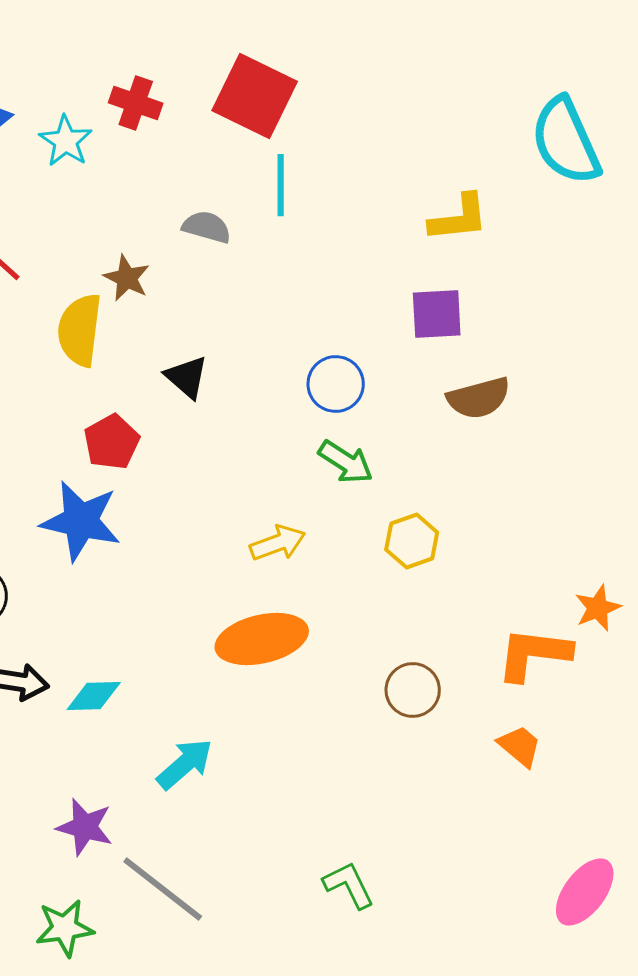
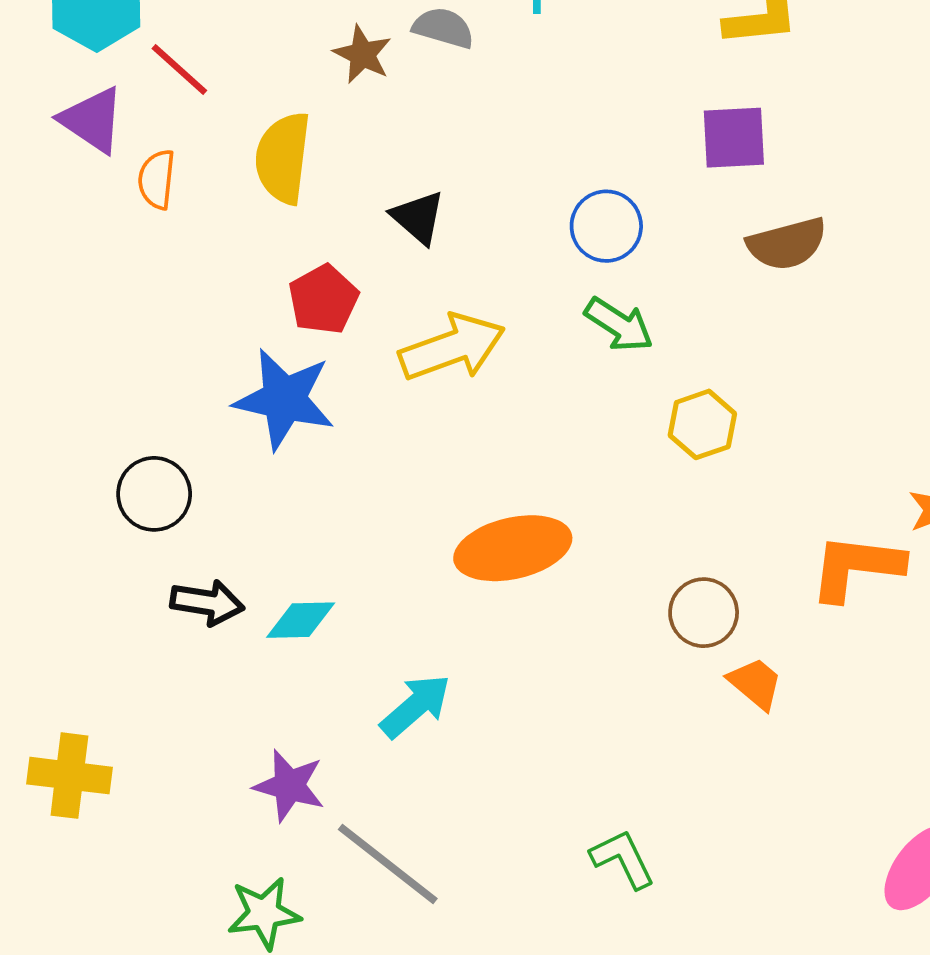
brown star: (127, 278) -> (363, 54), moved
yellow arrow: (278, 543) -> (452, 347), moved, size x1.5
orange trapezoid: (520, 746) -> (755, 683), moved

